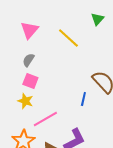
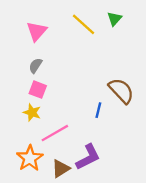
yellow line: (68, 38) -> (84, 24), moved

